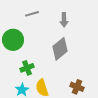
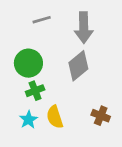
gray arrow: (64, 20) -> (84, 28), size x1.6
green circle: (13, 40) -> (28, 63), moved

